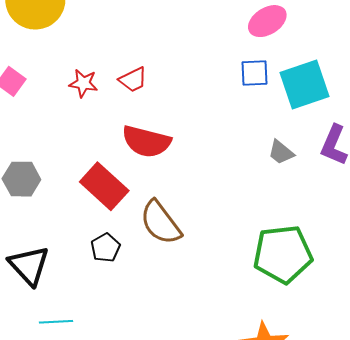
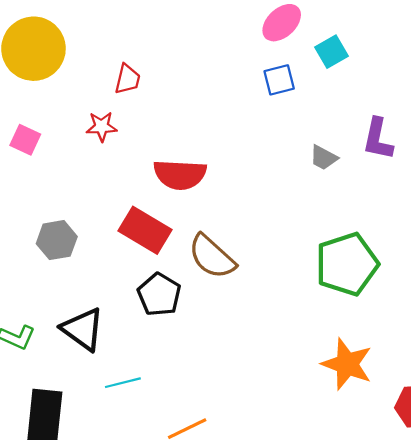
red trapezoid: (133, 80) -> (128, 79), moved, turned -40
cyan square: (305, 85) -> (331, 52), moved, size x0.6
black pentagon: (105, 248) -> (159, 295), size x1.4

